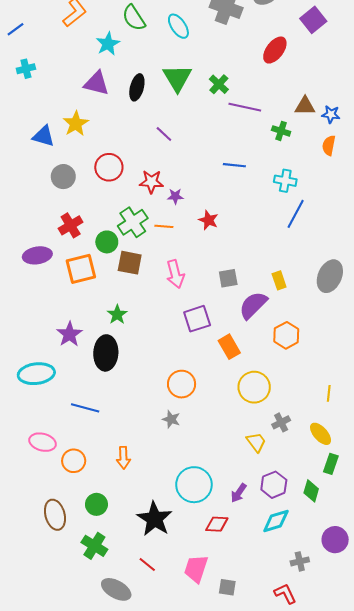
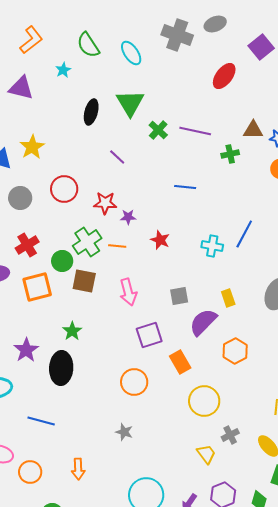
cyan star: (108, 44) -> (63, 70), size x0.7
purple triangle: (96, 83) -> (21, 88), moved
green cross: (219, 84) -> (158, 130), moved
green cross: (281, 131) -> (230, 154), turned -30
cyan cross: (285, 181) -> (212, 246), moved
orange circle: (182, 384) -> (134, 382), moved

